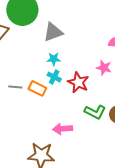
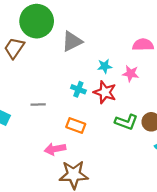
cyan star: (54, 59) -> (105, 66), moved
orange rectangle: (37, 88) -> (76, 126), moved
pink arrow: (63, 129) -> (55, 149), moved

